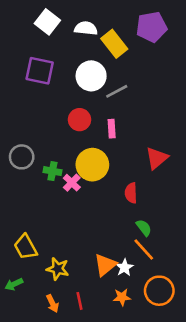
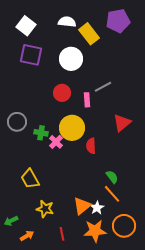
white square: (47, 22) -> (26, 26), moved
gray line: (117, 91) -> (103, 87), moved
red semicircle: (131, 193) -> (91, 146), moved
yellow trapezoid: (25, 247) -> (30, 179), moved
orange star: (122, 297) -> (95, 231), size x1.6
orange arrow: (52, 304) -> (27, 236), moved, turned -96

